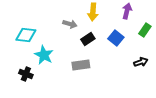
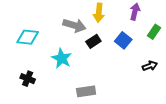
gray arrow: (70, 24) -> (74, 25), size x1.5
cyan star: (44, 55) -> (62, 58), moved
gray rectangle: (81, 65) -> (86, 91), moved

